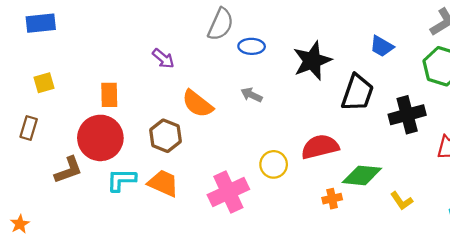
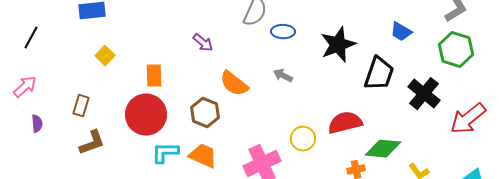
yellow square: (44, 83) -> (105, 56), moved, turned -30
black cross: (407, 115) -> (424, 94), turned -36
brown L-shape: (68, 170) -> (92, 143), moved

